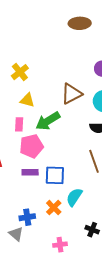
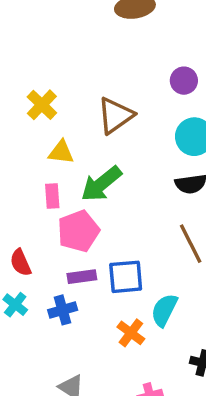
brown triangle: (72, 94) -> (115, 115), moved
blue cross: (27, 217) -> (63, 310), moved

